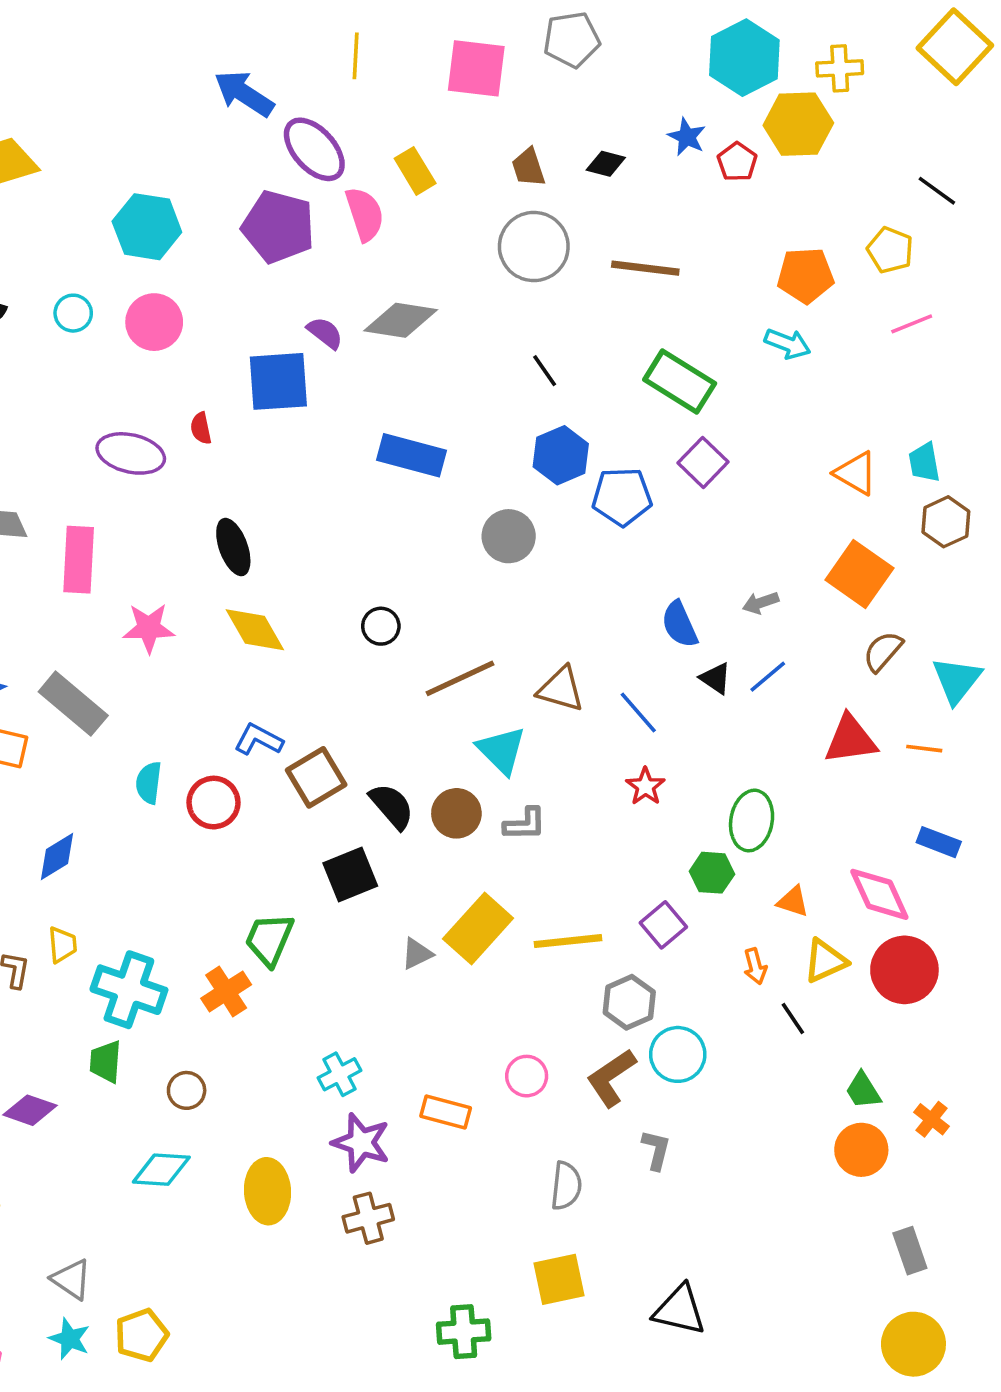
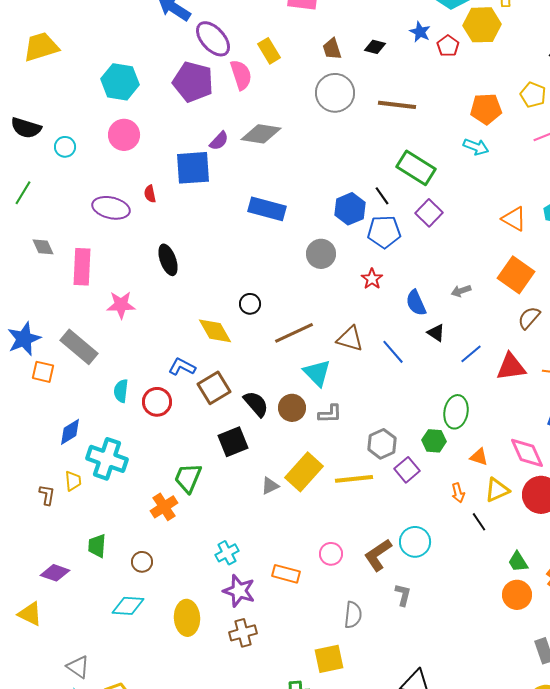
cyan circle: (73, 313) -> (65, 147), moved
purple semicircle: (325, 333) -> (219, 141), turned 95
black line: (545, 371) -> (382, 196), moved
yellow diamond: (255, 630) -> (215, 331), moved
blue line: (768, 677) -> (471, 354), moved
red star: (645, 786) -> (372, 279), moved
cyan cross: (129, 990) -> (107, 459), moved
gray hexagon: (629, 1002) -> (382, 444), moved
yellow square: (559, 1279) -> (329, 659), moved

